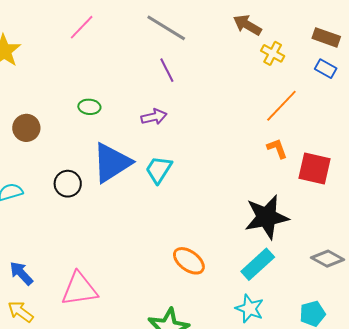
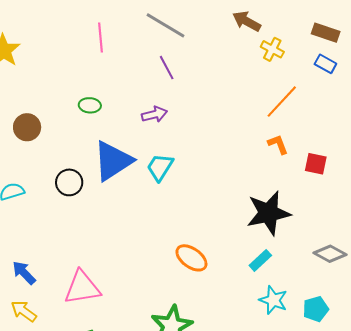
pink line: (82, 27) -> (100, 37), moved, turned -48
red square: (315, 168) -> (316, 164), size x0.7
cyan rectangle: (258, 264) -> (260, 260), size x0.7
cyan star: (250, 308) -> (273, 300), moved

